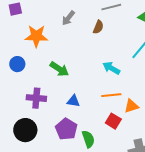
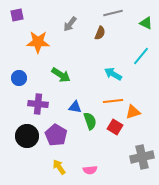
blue circle: (17, 64) -> (19, 78), moved
purple pentagon: (66, 129) -> (56, 135), moved
green semicircle: (88, 139) -> (90, 121), moved

